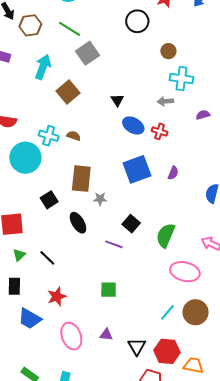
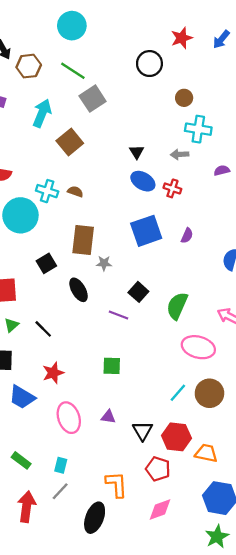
black triangle: (117, 100) -> (137, 152), moved

